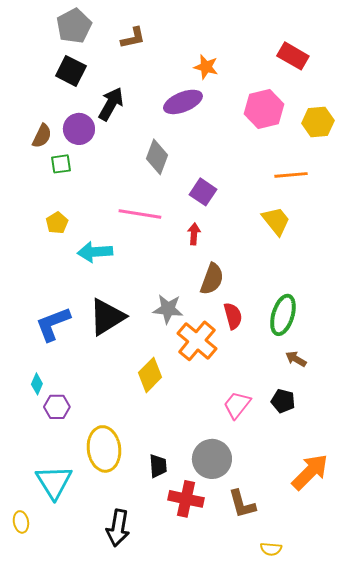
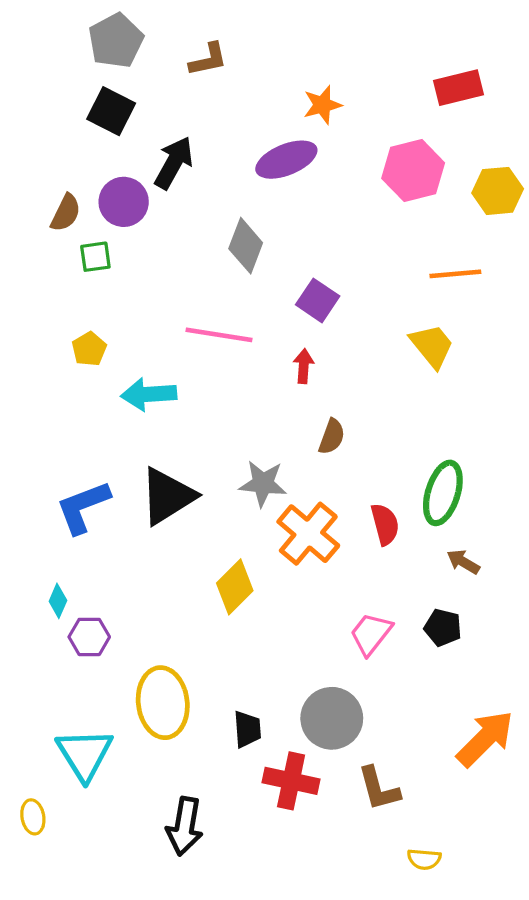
red rectangle: (293, 56) -> (459, 88), turned -44
orange star: (206, 67) -> (322, 105), turned -30
brown semicircle: (212, 279) -> (332, 437), size x0.7
red semicircle: (233, 316) -> (385, 524), moved

